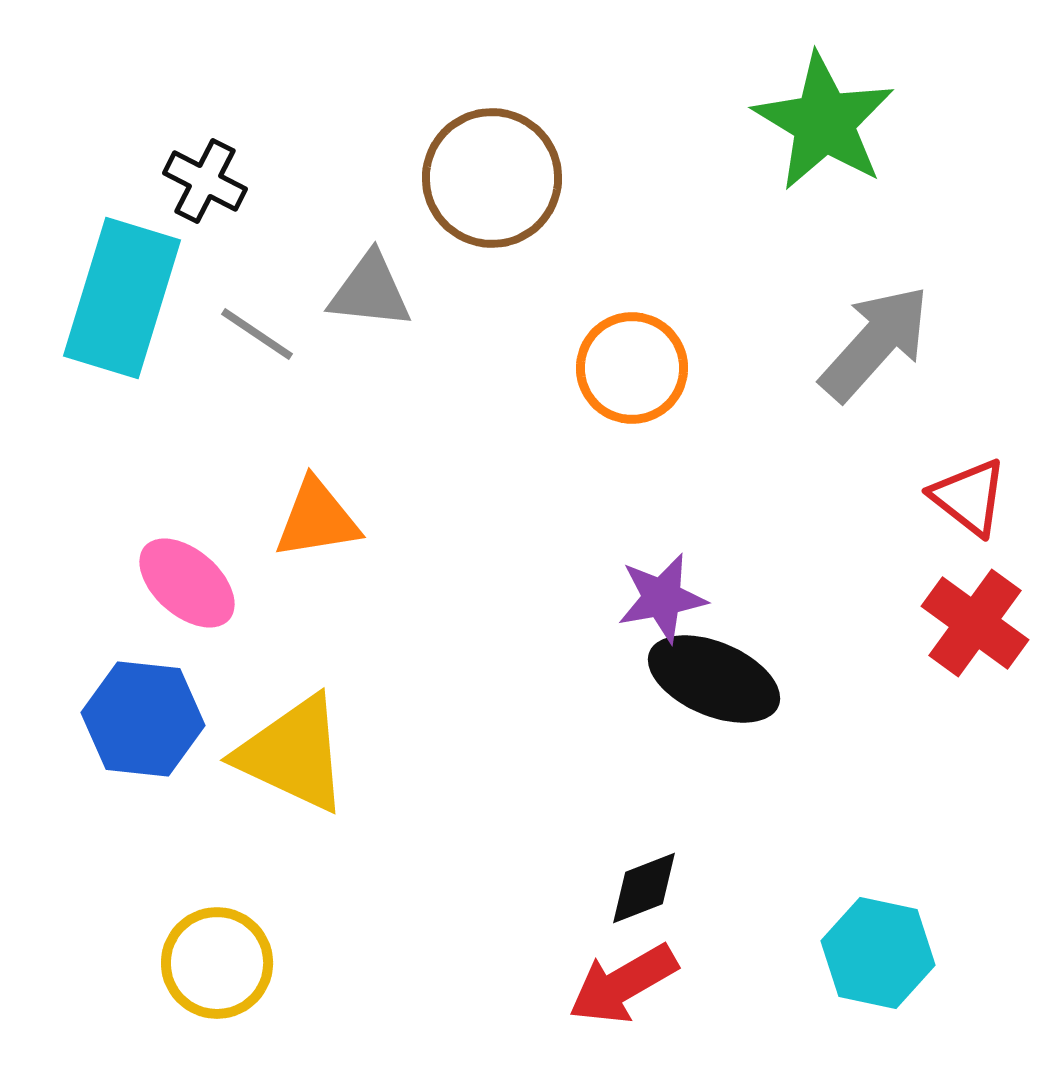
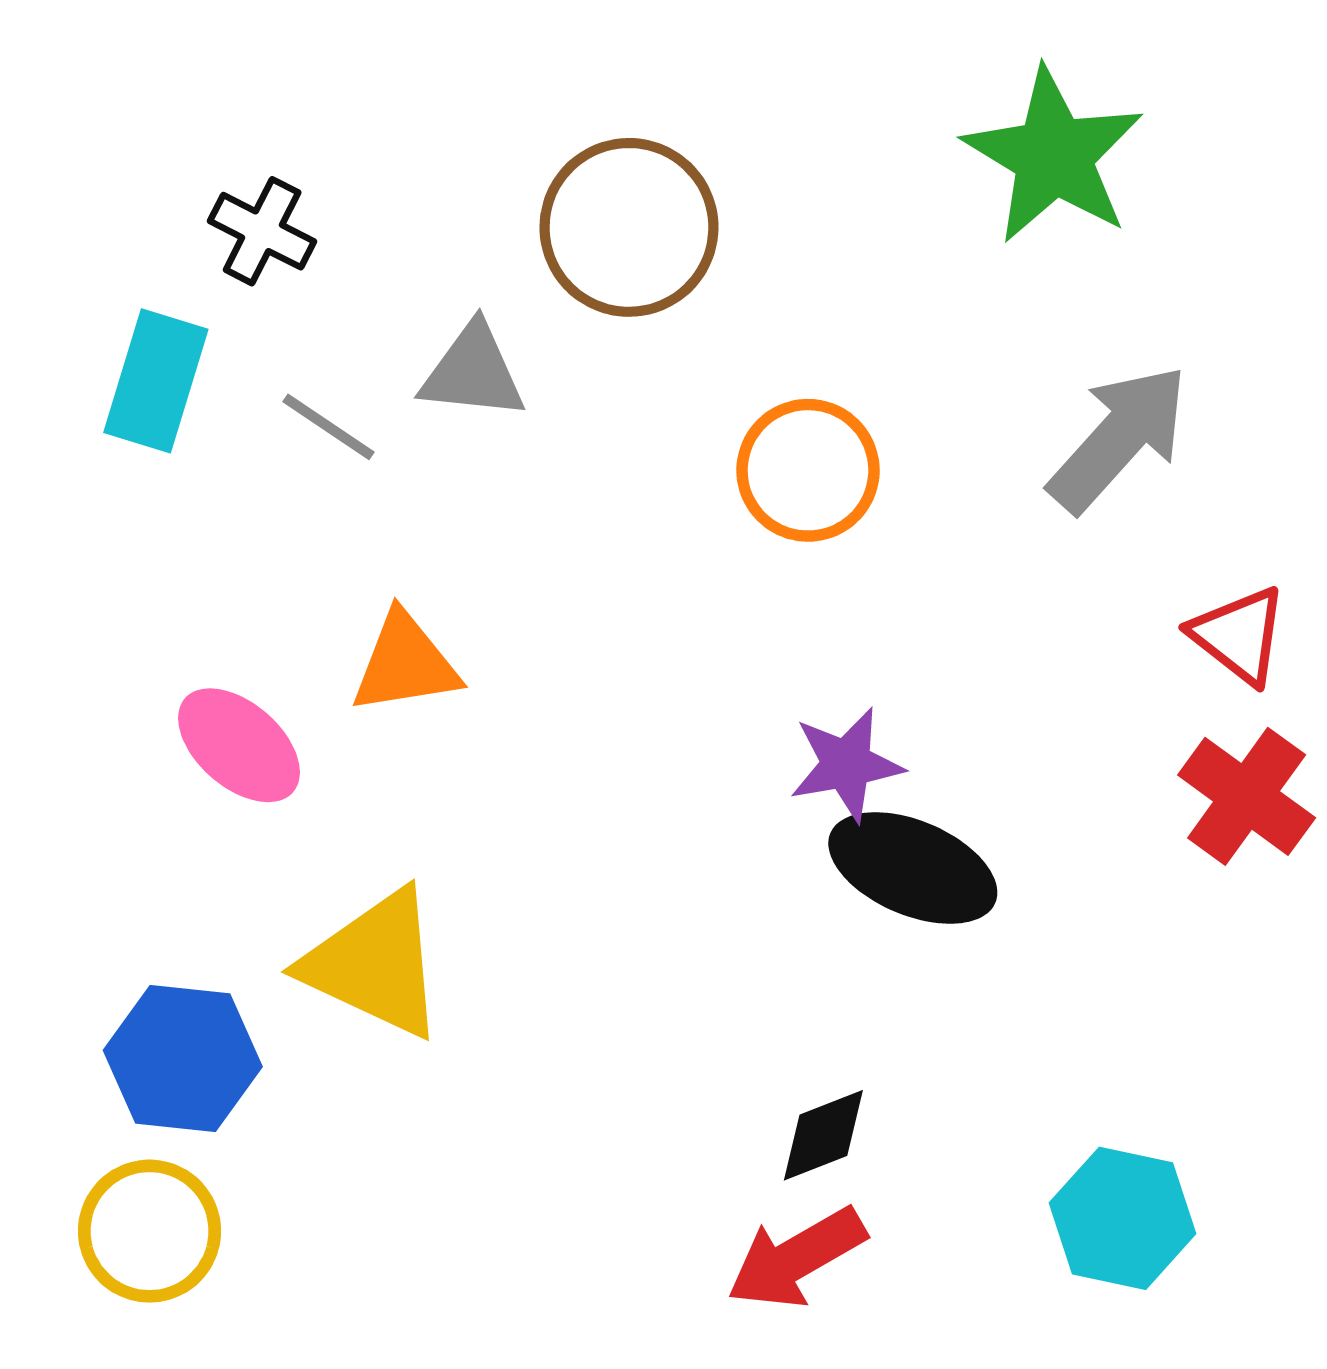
cyan rectangle: (122, 298) -> (156, 381), size x0.7
blue hexagon: (143, 719) -> (183, 1058), moved
yellow circle: (217, 963) -> (150, 1231), moved

